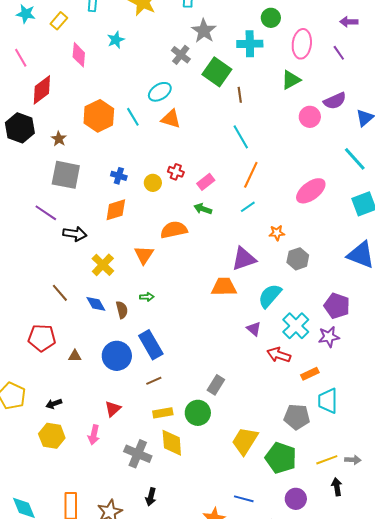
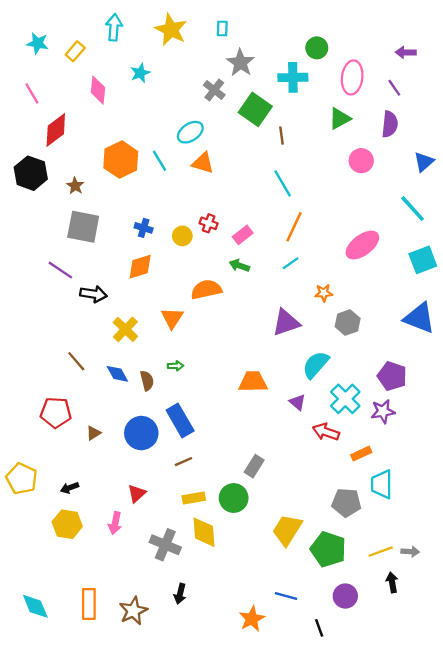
purple semicircle: (335, 101) -> (390, 124), moved, turned -60
orange trapezoid: (224, 287) -> (253, 382), moved
brown triangle: (75, 356) -> (93, 433), turned -32

